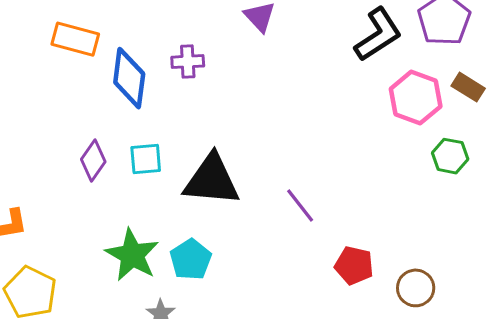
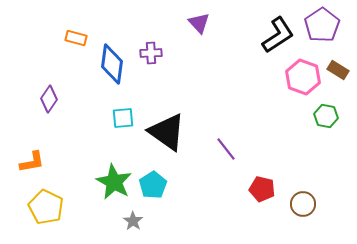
orange rectangle: (75, 39) -> (76, 38), size x0.7
purple diamond: (93, 161) -> (49, 99), moved
black triangle: (212, 180) -> (167, 132), turned 30

